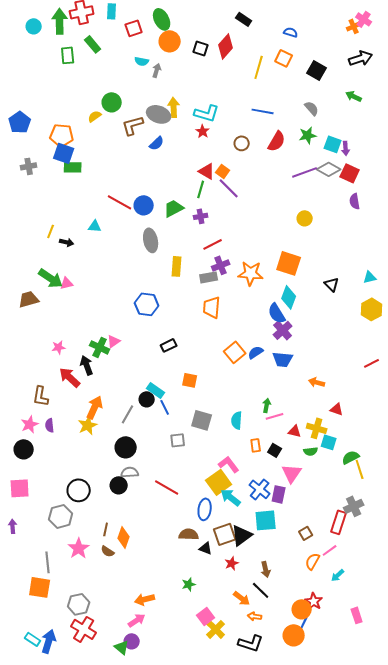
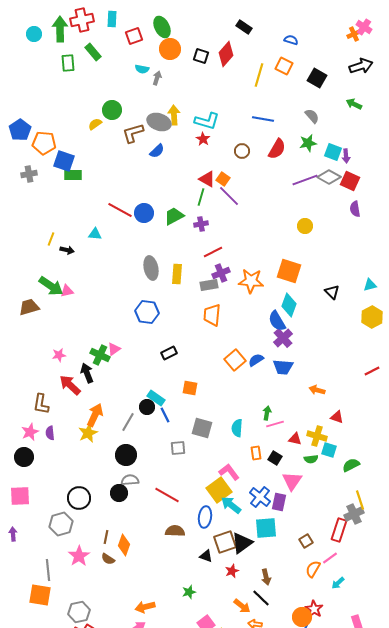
orange pentagon: (62, 135) -> (44, 143), moved
gray ellipse: (151, 240) -> (151, 268), moved
yellow line: (360, 469) -> (360, 500), moved
brown semicircle: (189, 534) -> (175, 531), moved

